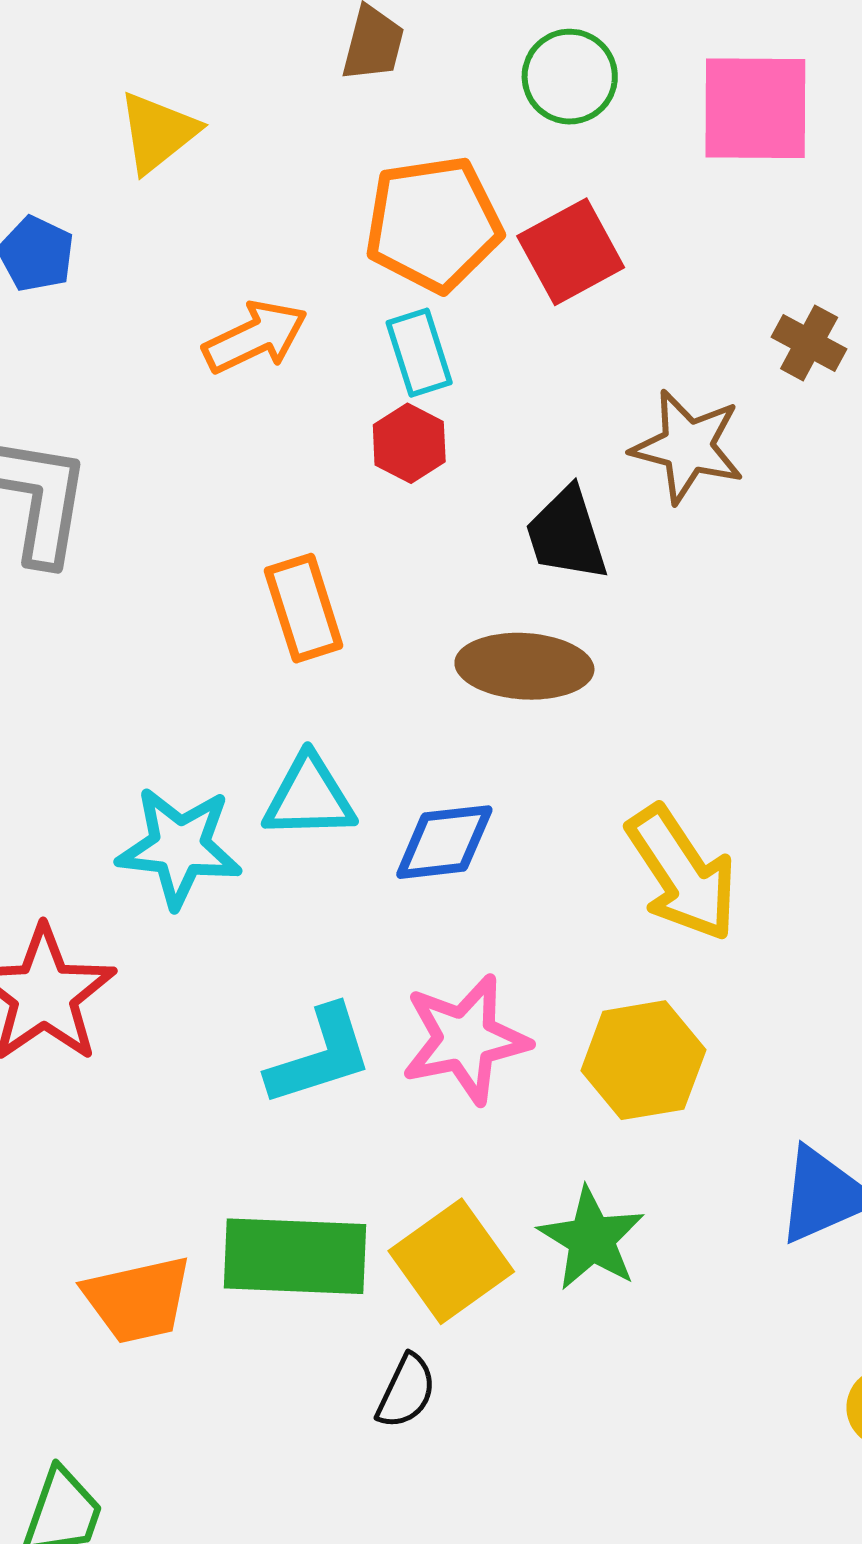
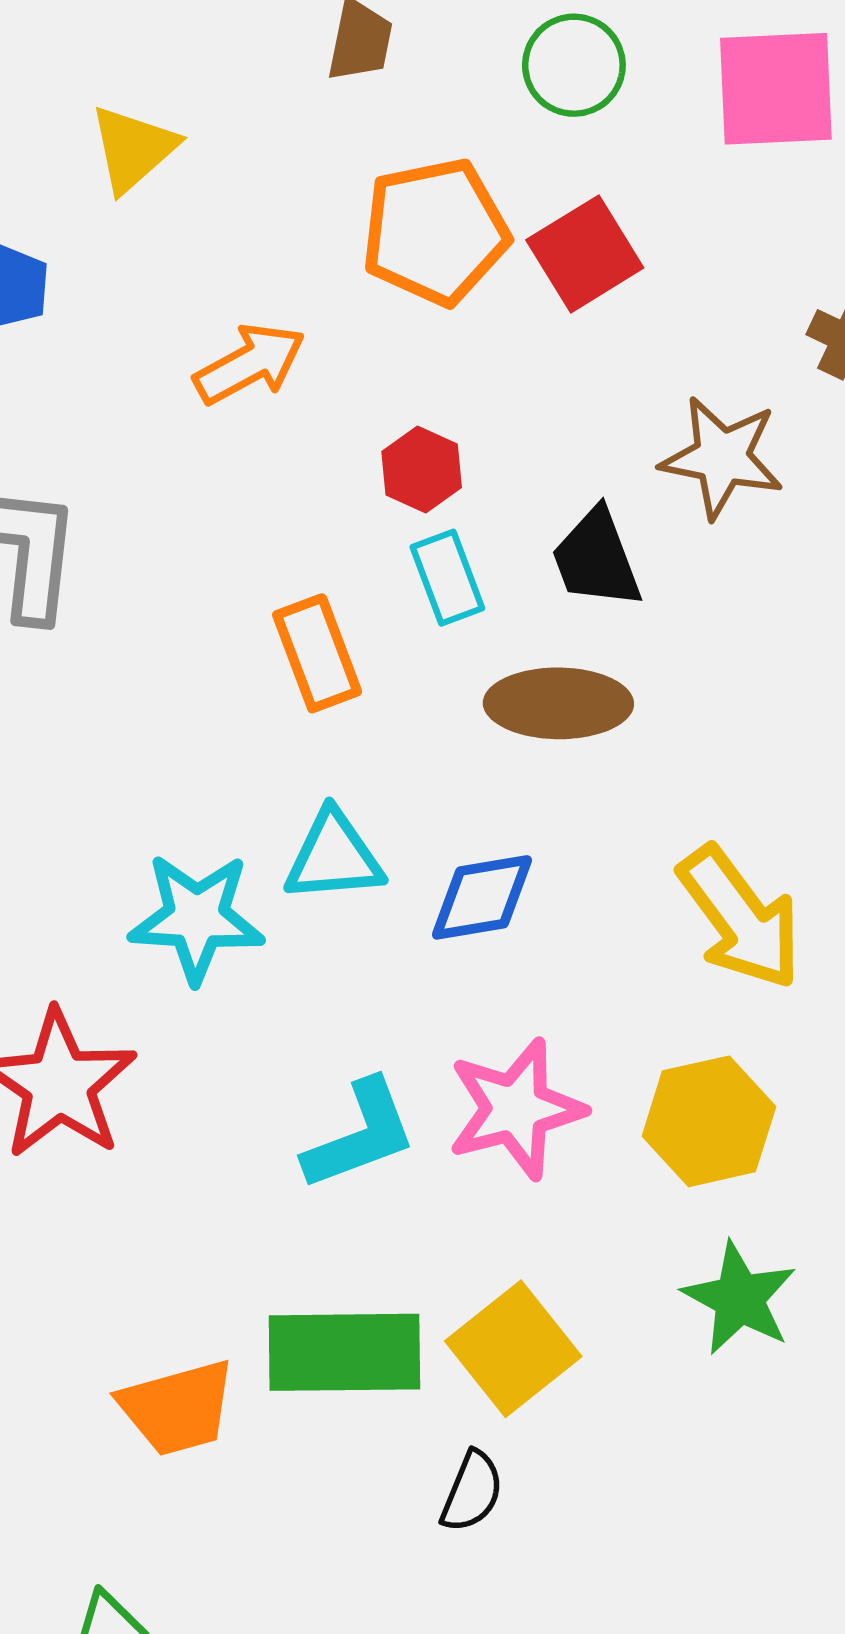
cyan rectangle: (419, 353) -> (447, 578), moved
green star: (591, 1239) -> (739, 1298), moved

